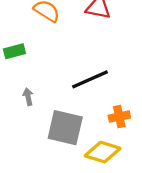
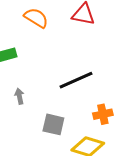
gray square: (65, 128) -> (53, 124), size x0.7

